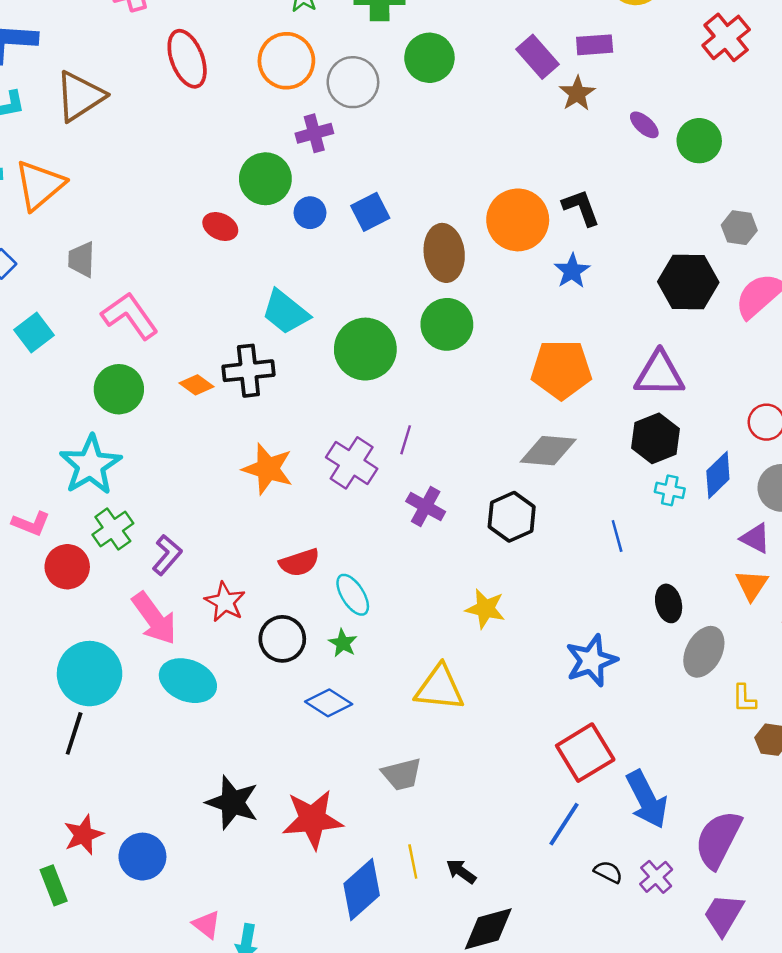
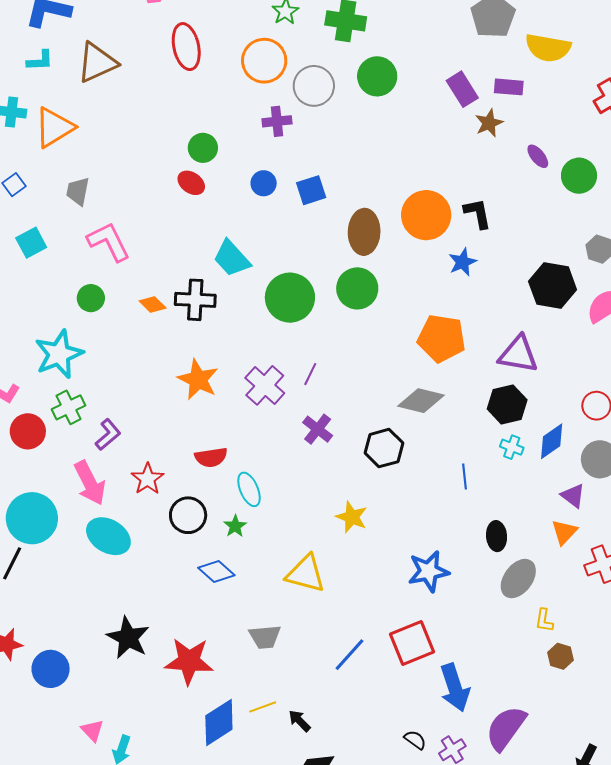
green circle: (265, 179) -> (203, 148), moved, size x0.7
green circle: (119, 389) -> (91, 298), size x0.7
blue line: (564, 824) -> (350, 655), moved
yellow line: (413, 862) -> (263, 707), turned 72

